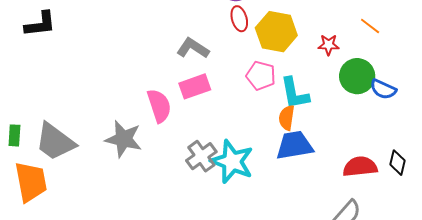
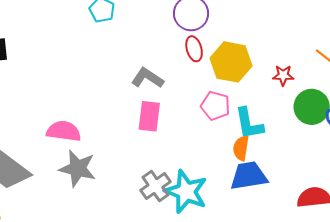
pink rectangle: (195, 86) -> (149, 116), turned -64
pink semicircle: (159, 106) -> (64, 131), moved, turned -64

